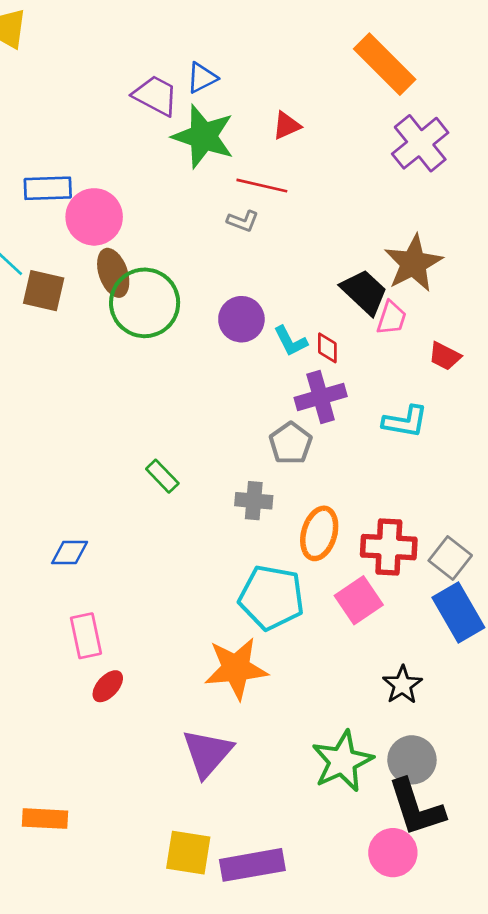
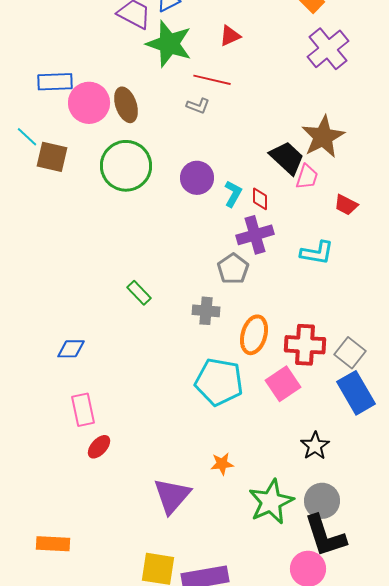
brown ellipse: (113, 273) -> (126, 105), moved
cyan L-shape: (291, 341) -> (233, 194), turned -124
orange star: (236, 668) -> (222, 464), moved, size x0.5

